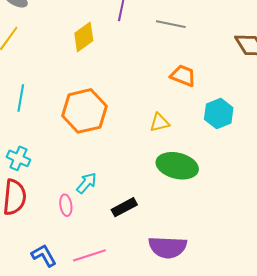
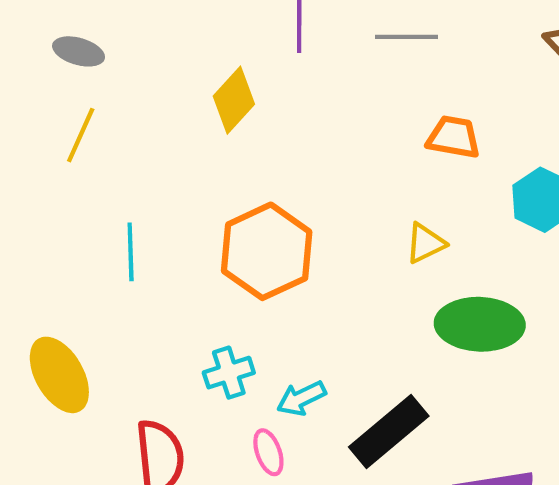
cyan cross: (18, 158) -> (229, 373), moved, turned -30
cyan arrow: (86, 183) -> (301, 398), turned -145
black rectangle: (124, 207) -> (389, 431), size x1.5

